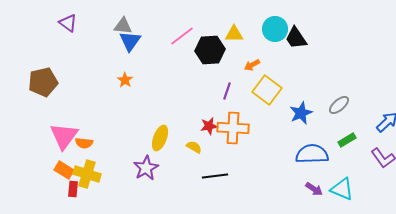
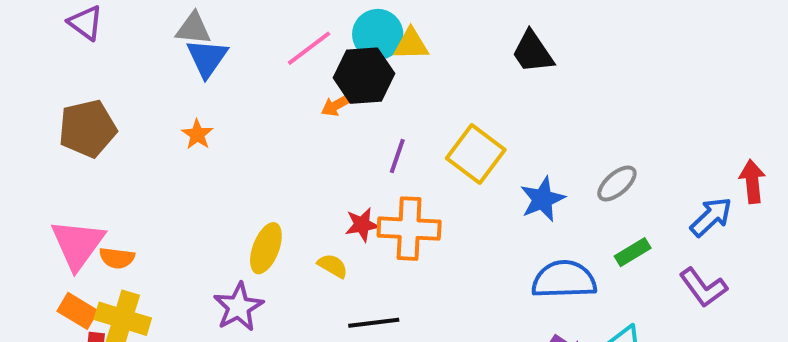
cyan circle: (275, 29) -> (378, 34), moved
orange arrow: (252, 65) -> (337, 105), moved
brown pentagon: (43, 82) -> (87, 129), moved

